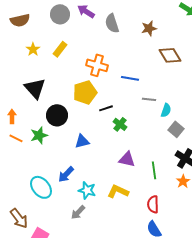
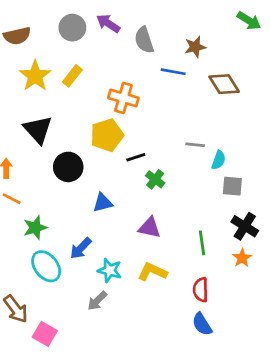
yellow star: (33, 49) -> (35, 76), size x1.6
blue line: (130, 78) -> (173, 72), moved
gray square: (176, 129) -> (232, 186), turned -35
green star: (39, 135) -> (35, 228), moved
purple triangle: (127, 159) -> (150, 228), moved

